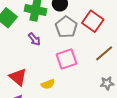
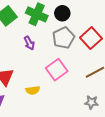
pink square: (66, 59) -> (57, 70), turned -30

